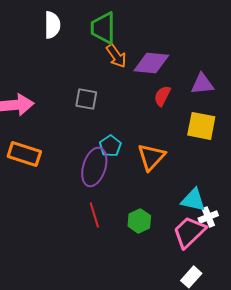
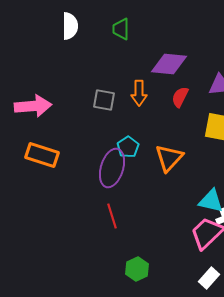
green trapezoid: (103, 28) -> (121, 29), size x0.7
orange arrow: (116, 56) -> (139, 93), moved, turned 35
green hexagon: (139, 221) -> (137, 269), moved

